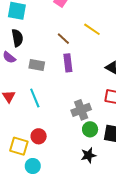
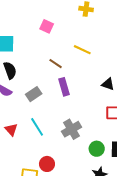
gray rectangle: (37, 65) -> (34, 94), turned -35
gray cross: (81, 110) -> (72, 129), moved

